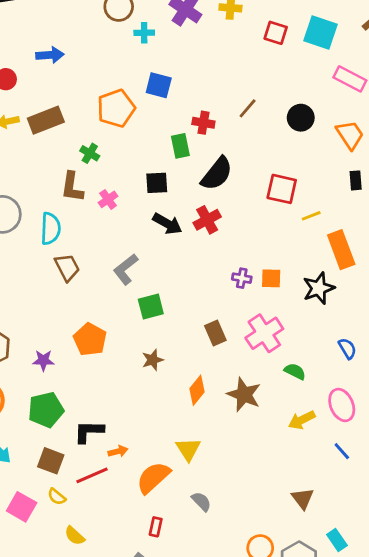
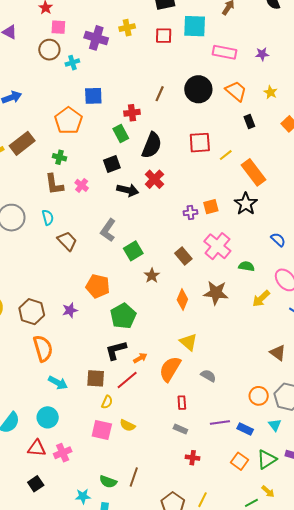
black circle: (301, 118) -> (198, 89), size x1.4
cyan semicircle: (51, 229) -> (48, 217), size x0.7
brown star: (153, 360) -> (152, 276), moved
green pentagon: (46, 410) -> (123, 316), moved
yellow semicircle: (57, 497) -> (107, 402), turned -88
pink square: (22, 507) -> (102, 430), moved

